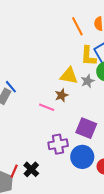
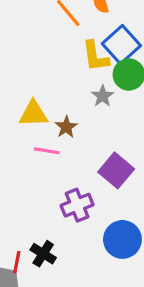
yellow triangle: (69, 76) -> (34, 114), moved
purple square: (86, 128) -> (116, 170), turned 30
blue circle: (82, 157) -> (122, 239), moved

